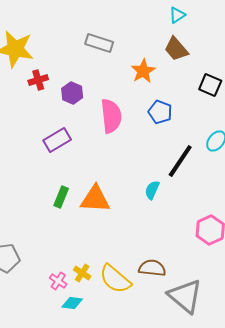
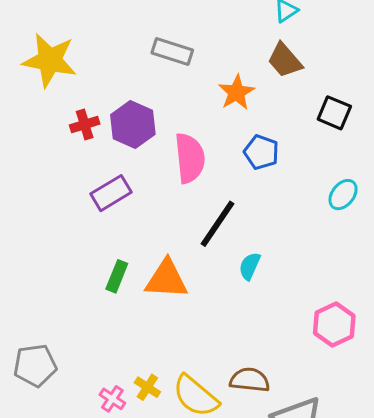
red cross: (38, 80) -> (85, 124), moved
purple hexagon: (72, 93) -> (133, 124), size x1.4
black line: (180, 161) -> (218, 224), moved

